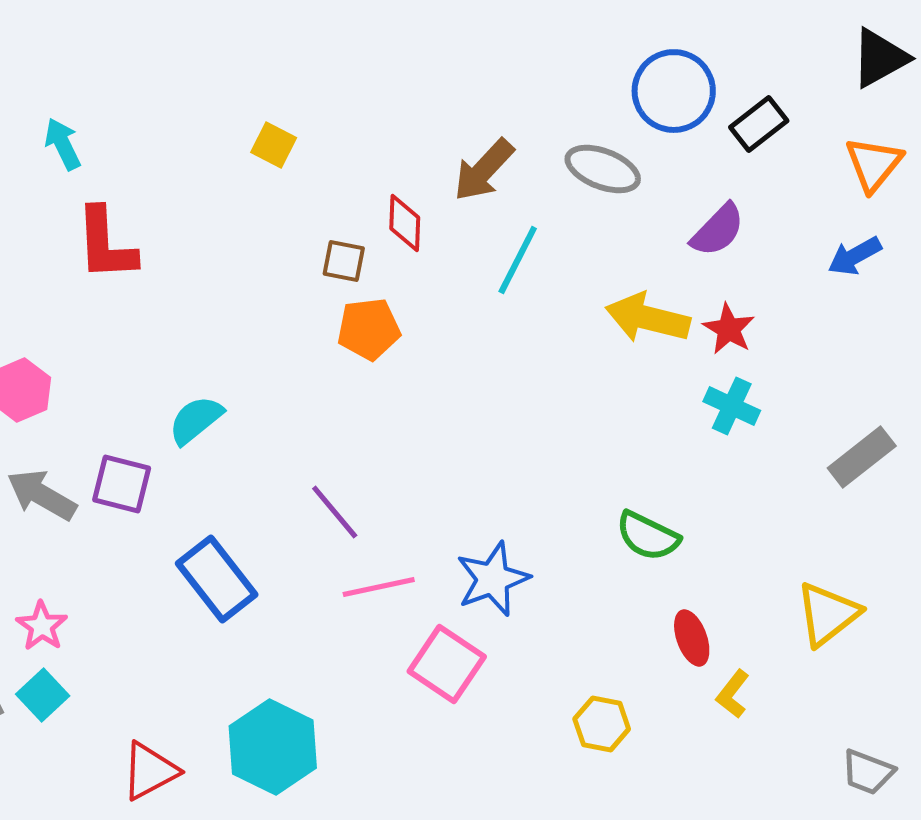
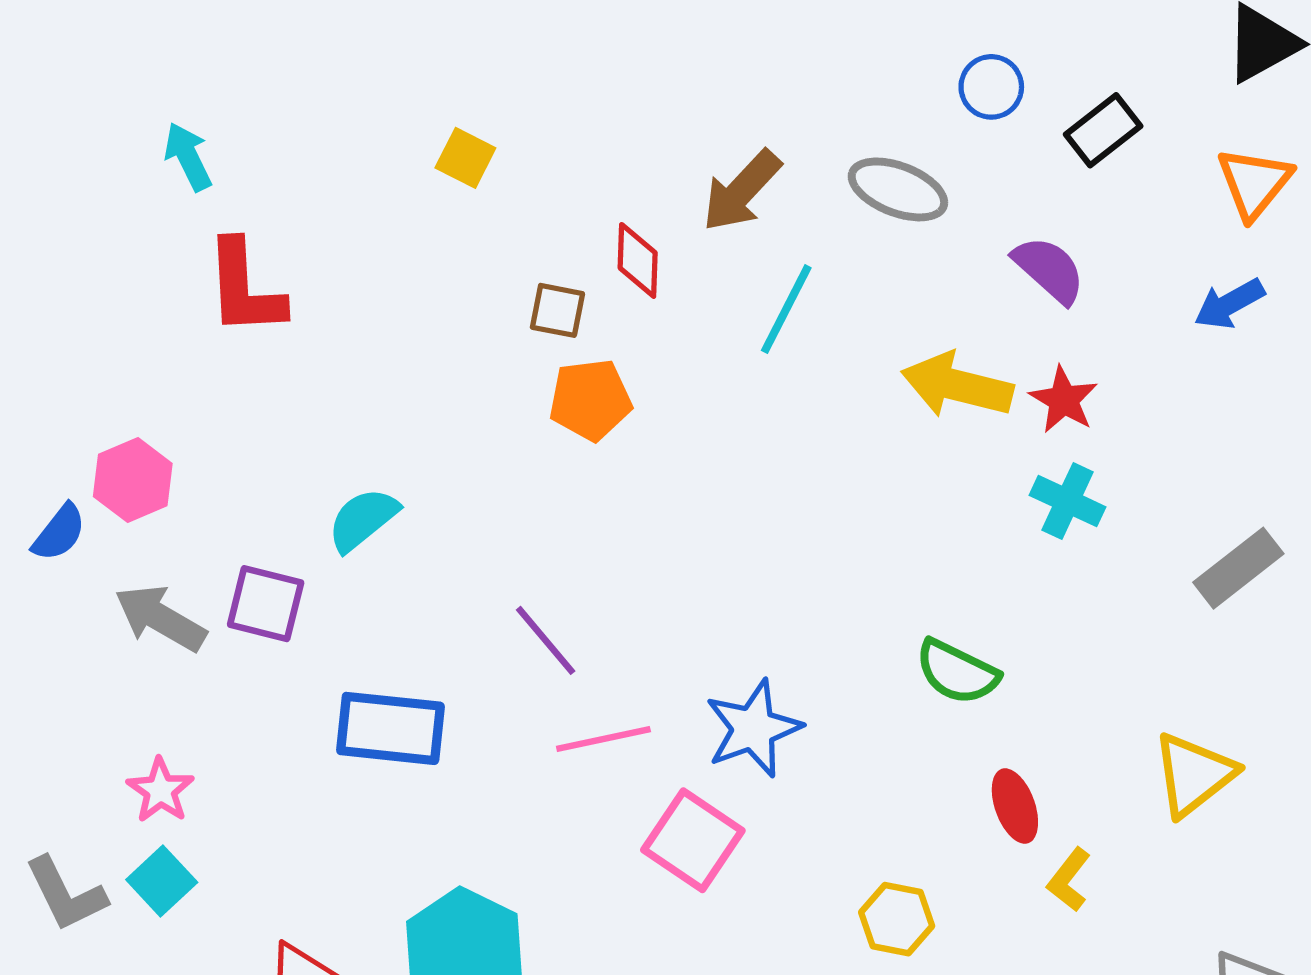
blue circle: (674, 91) -> (991, 87), size x0.6
purple semicircle: (718, 230) -> (1049, 270), turned -92
blue rectangle: (217, 579) -> (390, 728), turned -46

